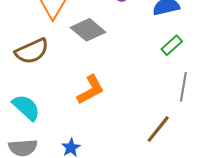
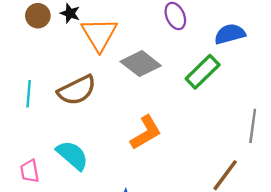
green rectangle: (172, 45) -> (203, 72), moved, size x1.4

